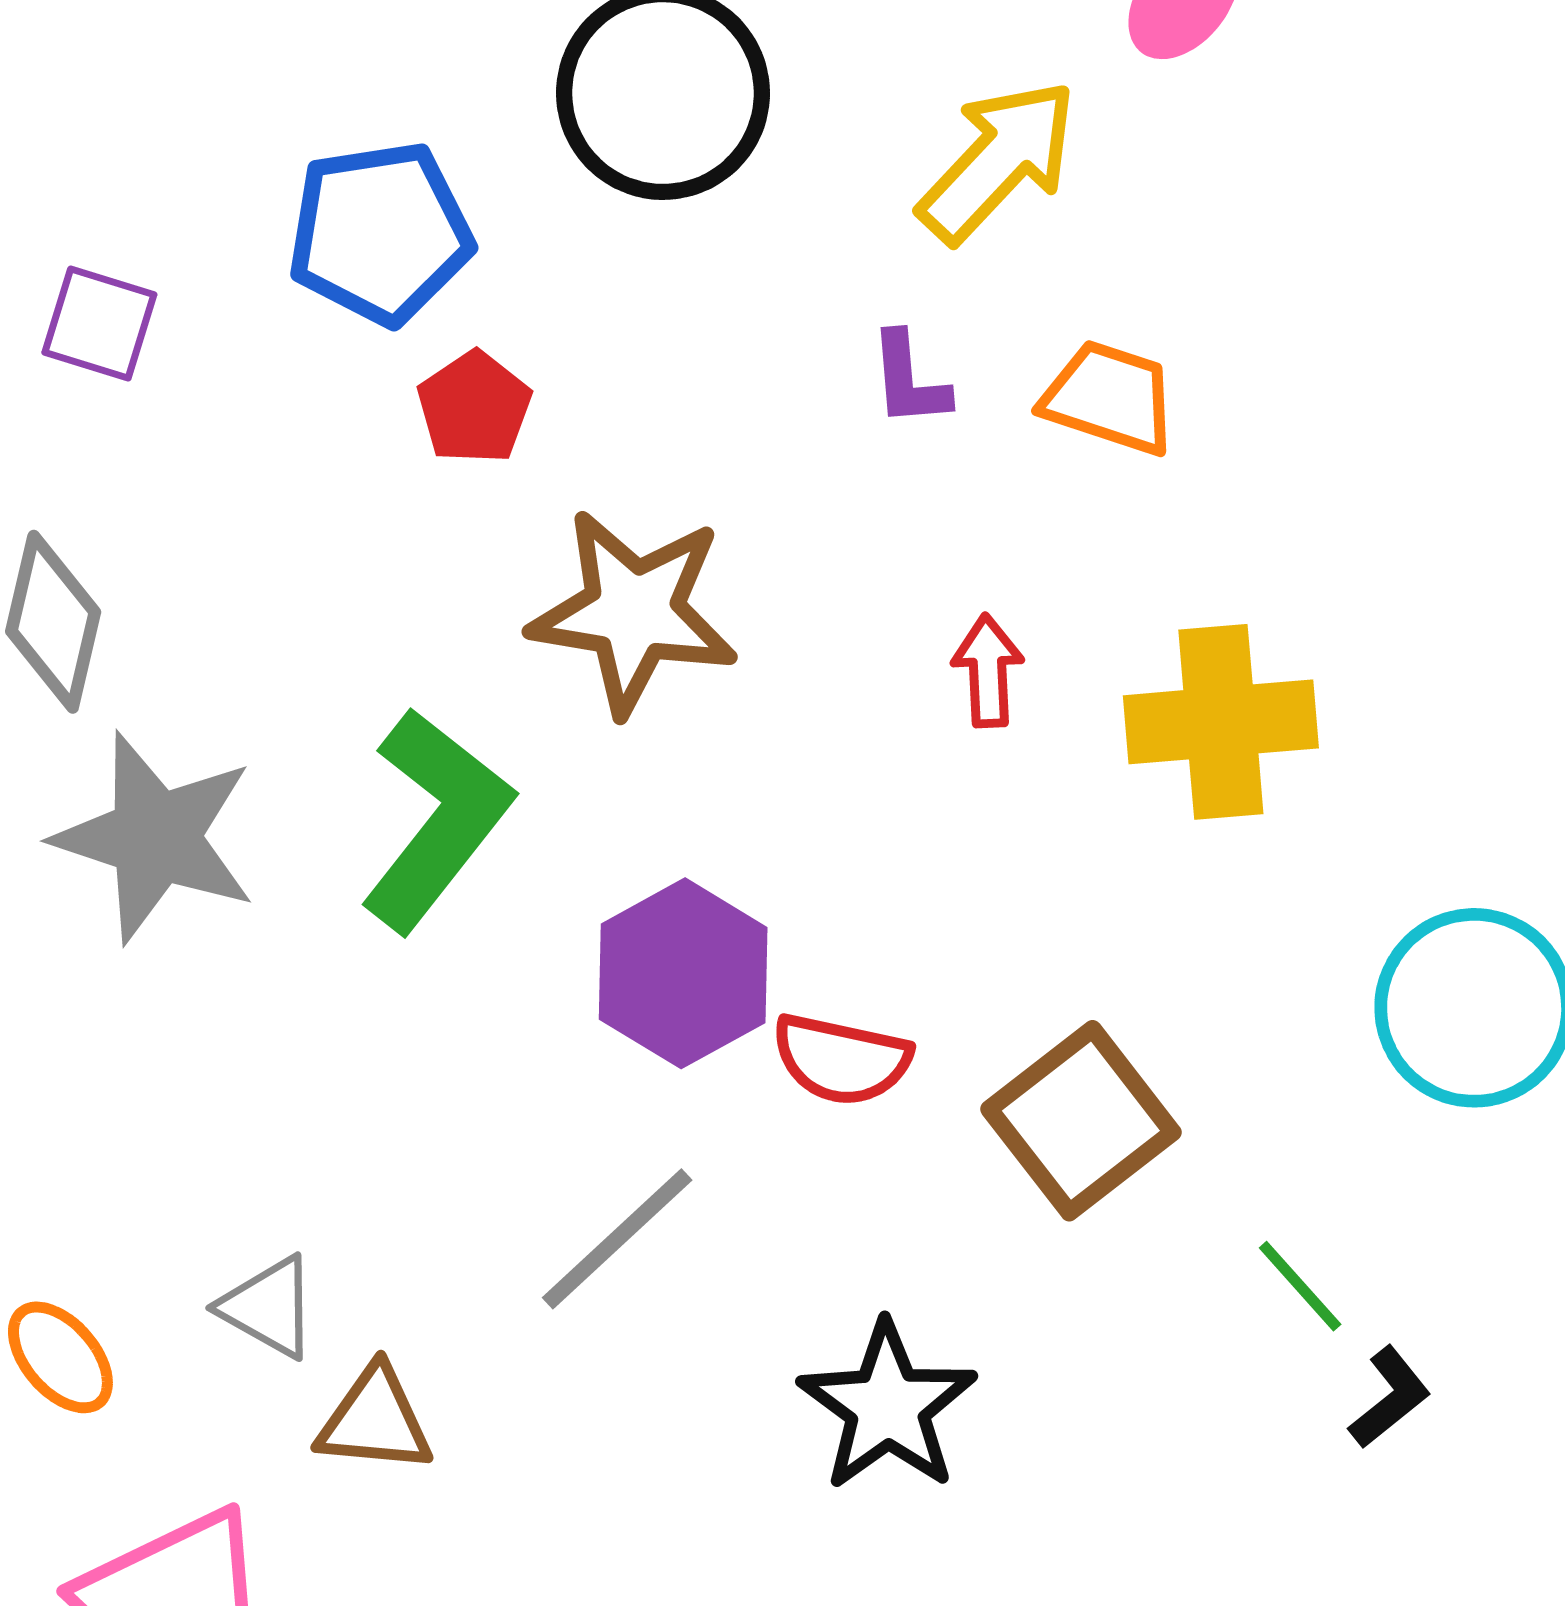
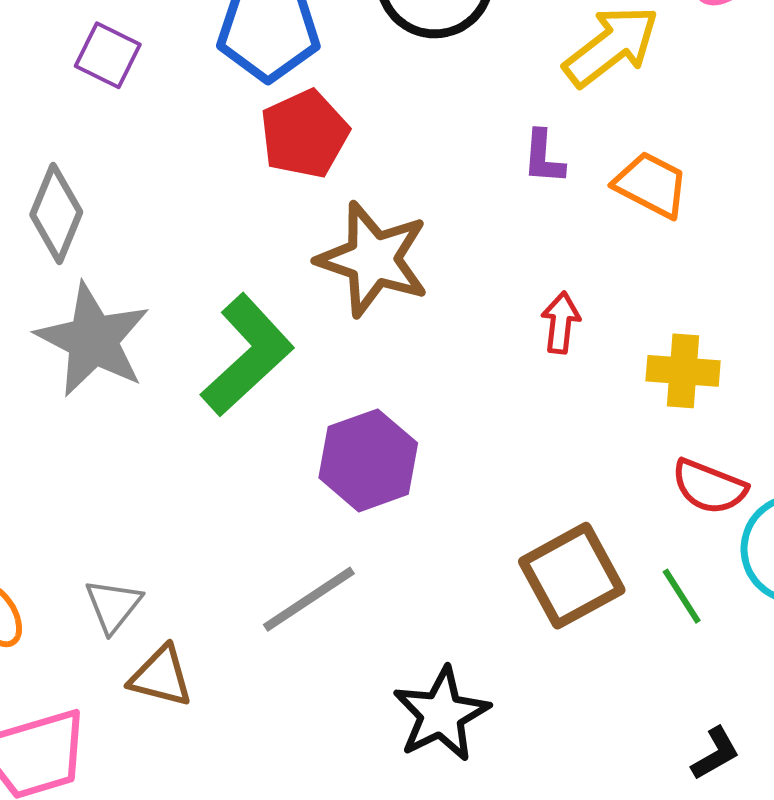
red pentagon: (474, 408) -> (304, 134), size x1.4
yellow cross: (1221, 722) -> (683, 371), size x0.7
red semicircle: (841, 1059) -> (709, 487), moved
green line: (1300, 1286) -> (682, 596), moved
gray triangle: (269, 1307) -> (113, 606), turned 30

